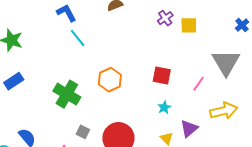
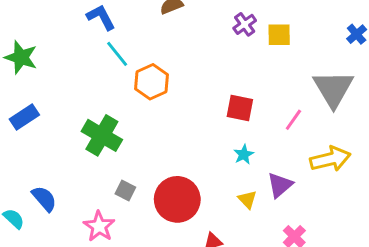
orange hexagon: (110, 80) -> (152, 82), moved

